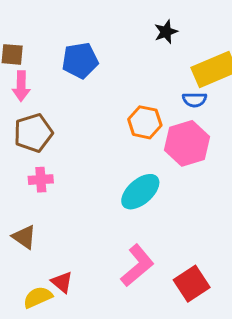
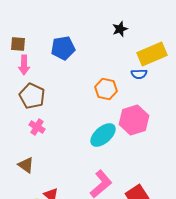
brown pentagon: (33, 133) -> (32, 96), turned -30
pink hexagon: (187, 143) -> (134, 120), moved
pink cross: (41, 180) -> (37, 127), turned 35

